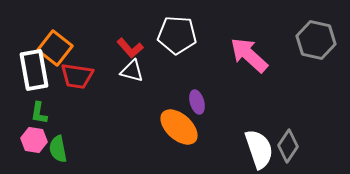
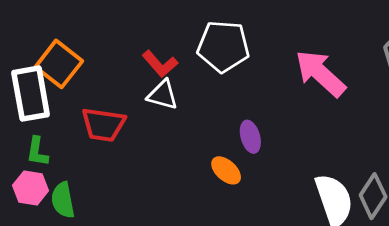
red trapezoid: (77, 76) -> (103, 125), moved
orange ellipse: (179, 127) -> (226, 170), size x0.6

